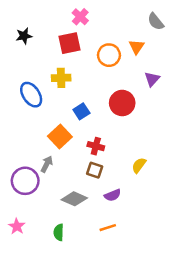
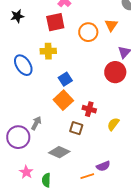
red circle: (122, 103) -> (115, 72), moved
orange square: (60, 137) -> (63, 100), moved
red cross: (96, 146) -> (89, 109), moved
purple semicircle: (113, 195) -> (103, 166), moved
pink star: (17, 226) -> (26, 172), moved

